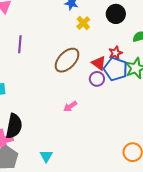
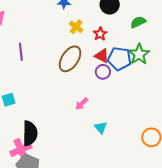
yellow cross: (83, 23) -> (76, 27), moved
red star: (116, 53) -> (100, 34), moved
cyan triangle: (46, 156) -> (101, 128), moved

